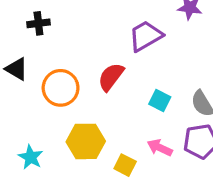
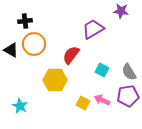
orange circle: (61, 88) -> (34, 44), moved
yellow hexagon: (86, 141) -> (55, 80), moved
yellow square: (125, 165) -> (83, 103), moved

